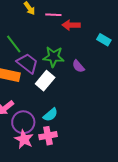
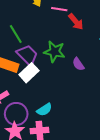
red arrow: (71, 25) -> (76, 22), turned -138
white rectangle: (45, 81) -> (29, 73), moved

